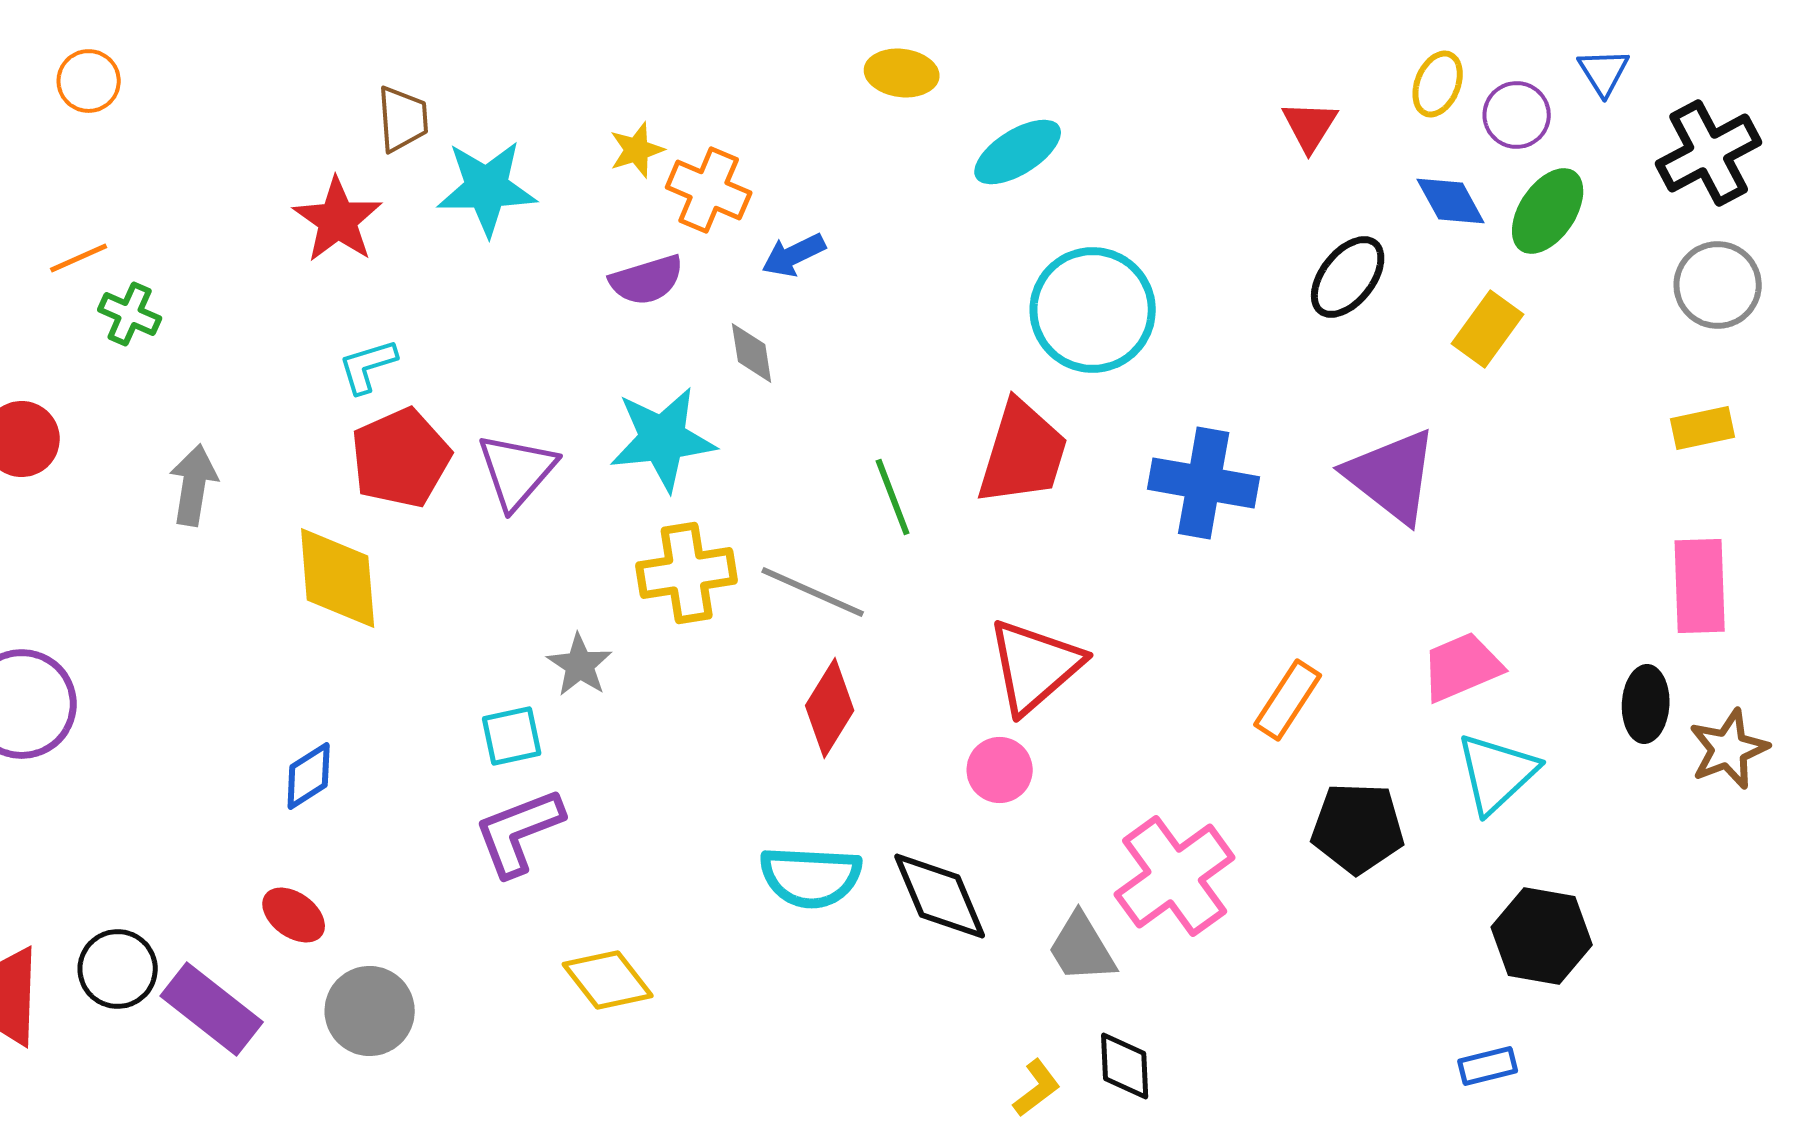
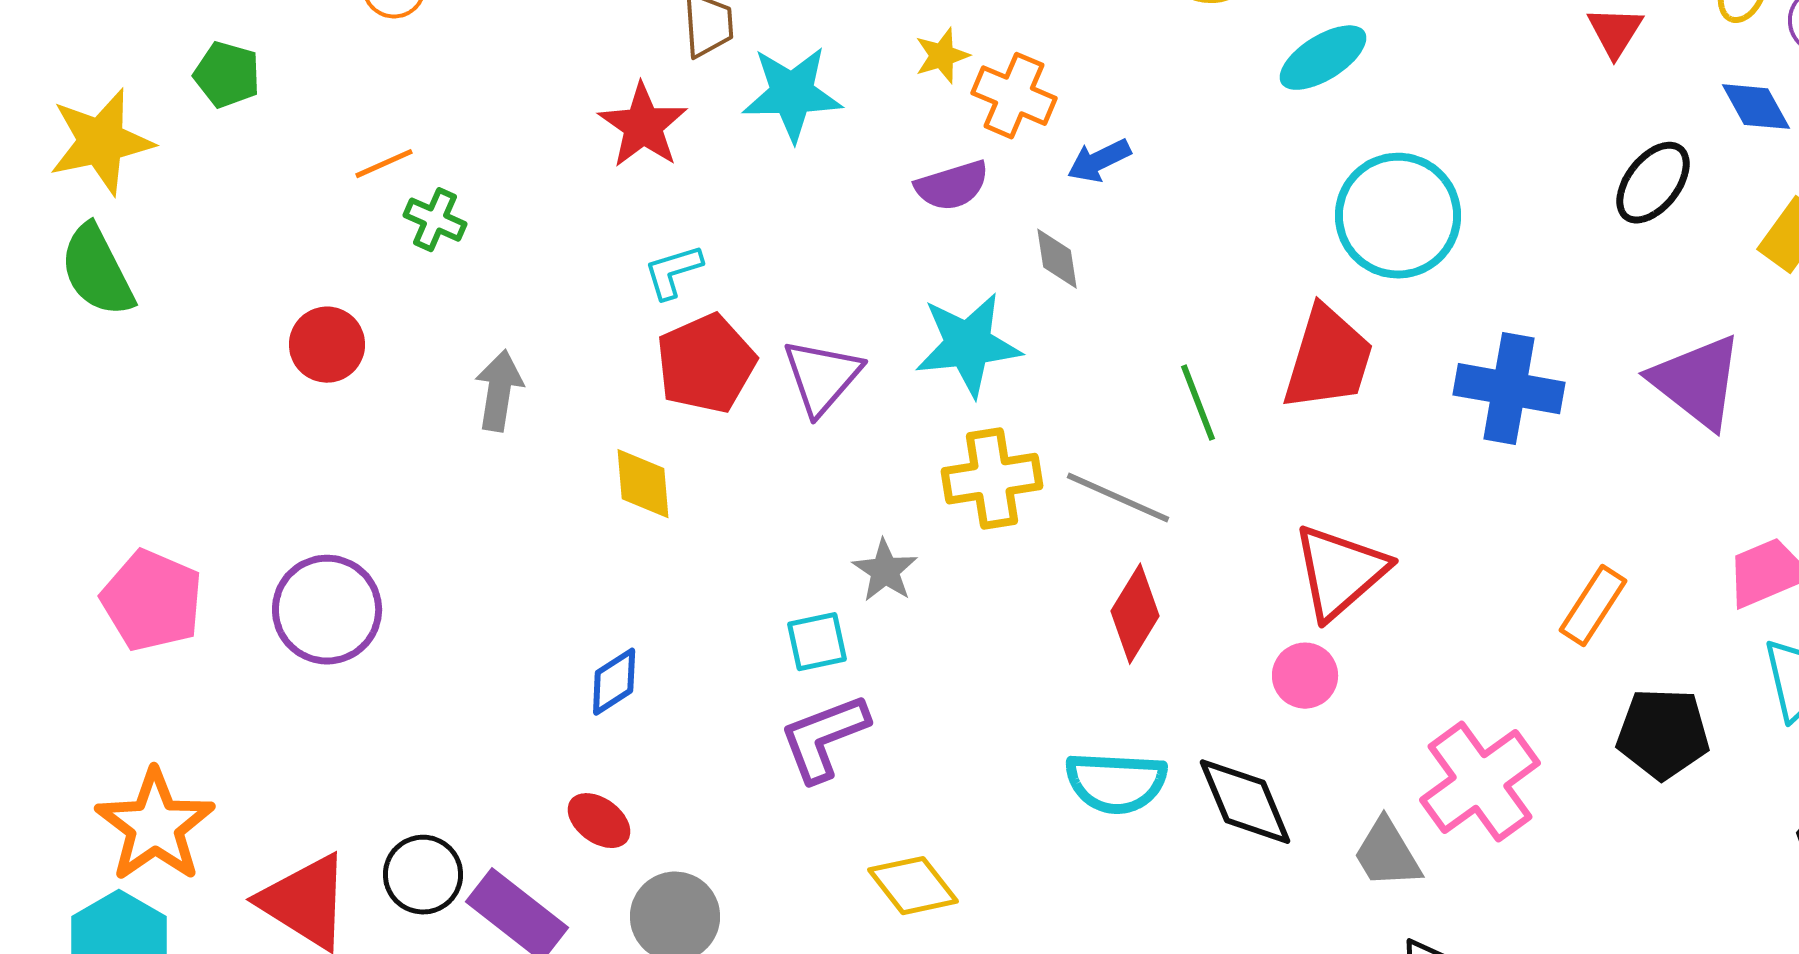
yellow diamond: (338, 578) -> (643, 484), size x0.7

